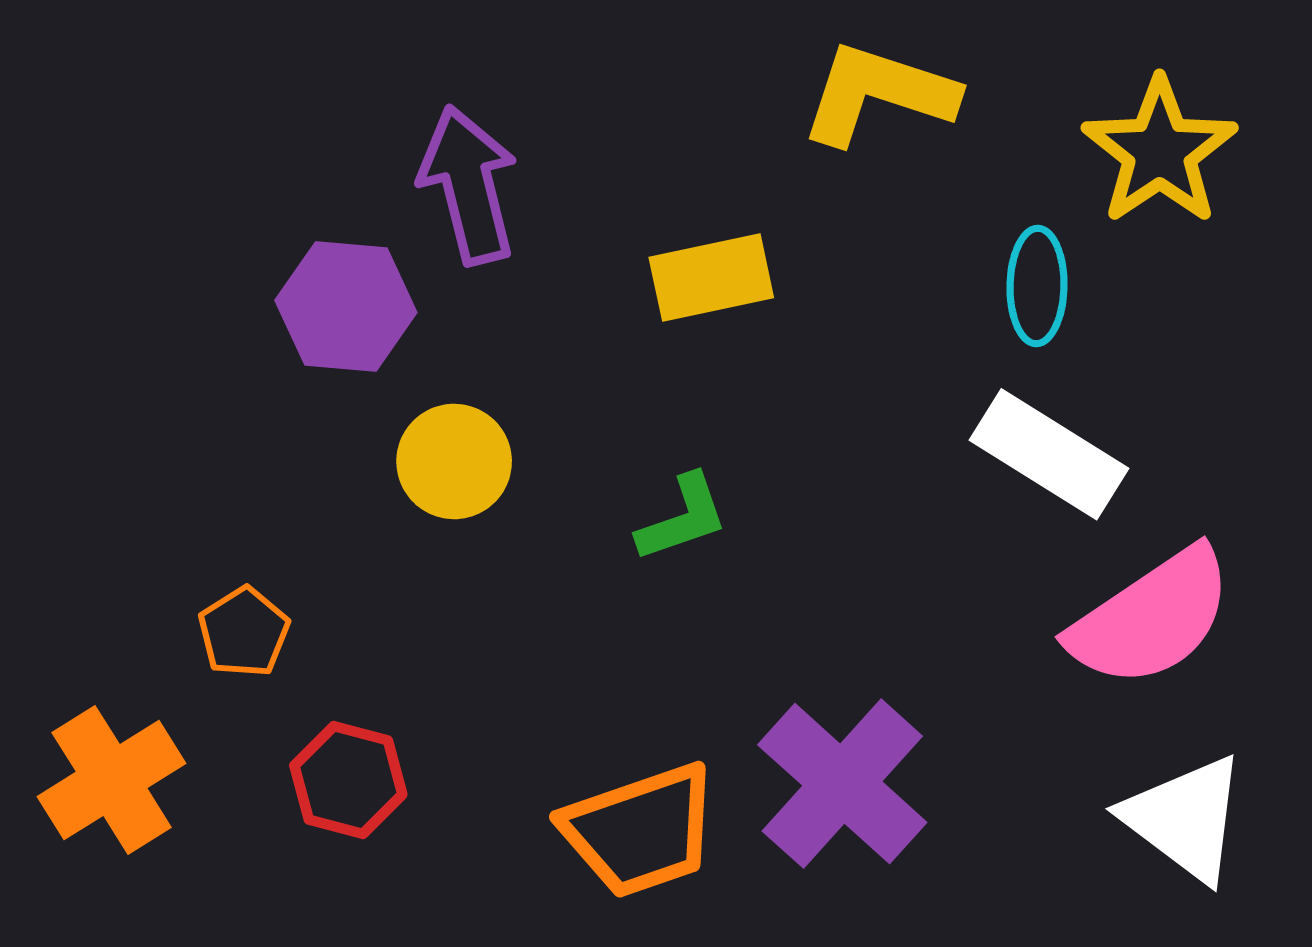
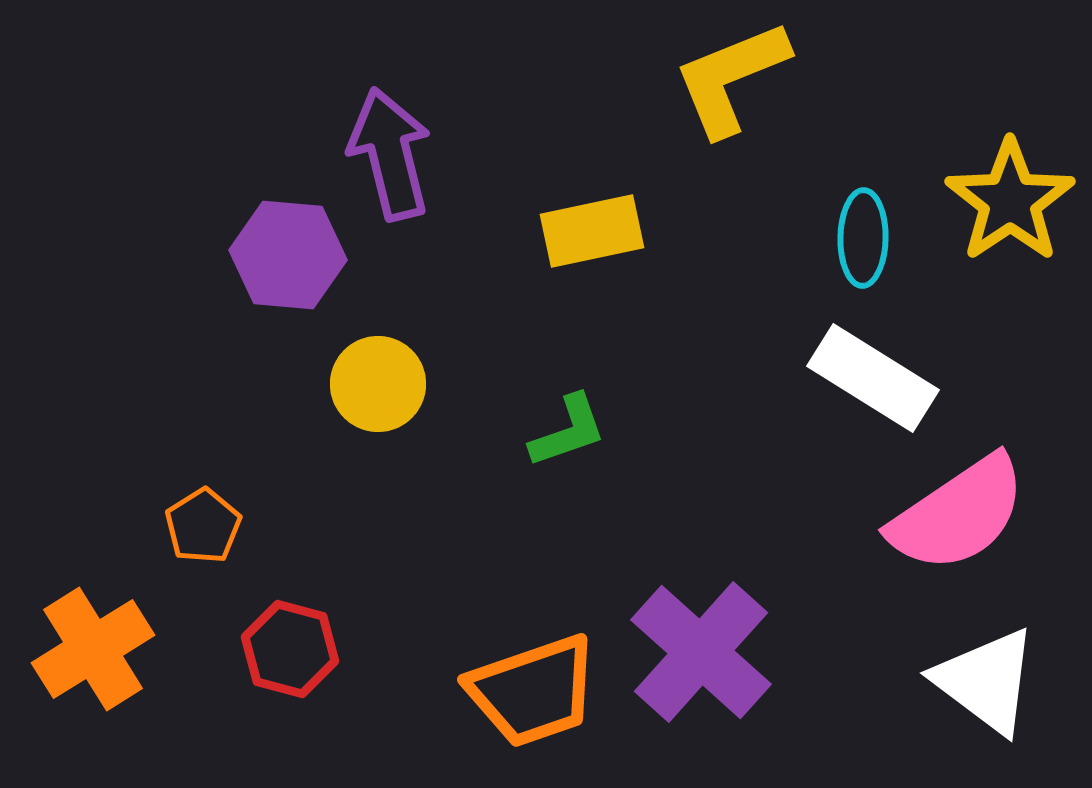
yellow L-shape: (878, 94) -> (731, 78), turned -40
yellow star: (1160, 151) -> (1010, 201), moved

